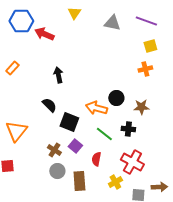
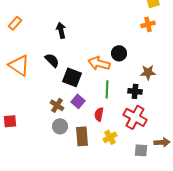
brown star: (141, 107) -> (148, 72), moved
black cross: (128, 129) -> (135, 91), moved
orange triangle: (16, 131) -> (19, 65), moved, turned -35
green line: (104, 134) -> (107, 89), turned 54
yellow cross: (115, 182) -> (110, 137), moved

